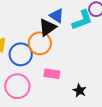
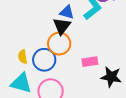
pink rectangle: (52, 74) -> (90, 62), moved
black star: (80, 91) -> (111, 77), size x1.5

